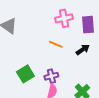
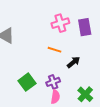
black arrow: (83, 50) -> (74, 62), moved

